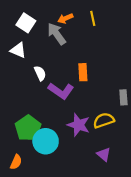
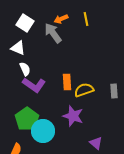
orange rectangle: (83, 72) -> (67, 82), moved
white semicircle: (40, 73) -> (25, 69), moved
purple L-shape: (61, 91) -> (34, 85), moved
yellow semicircle: (104, 120) -> (84, 90), moved

